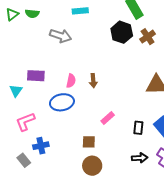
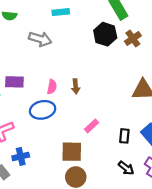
brown square: (89, 142) -> (72, 152), size x1.5
black arrow: (140, 158) -> (126, 168), turned 42

